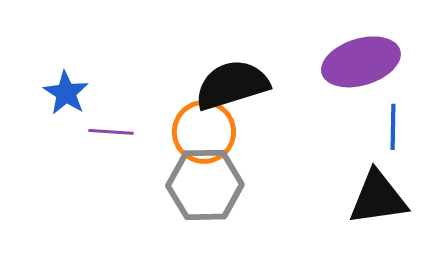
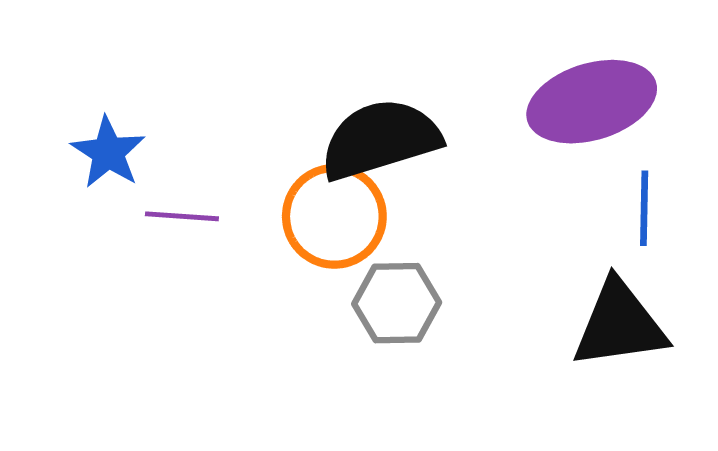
gray hexagon: (205, 185) -> (397, 303), moved, size x0.7

